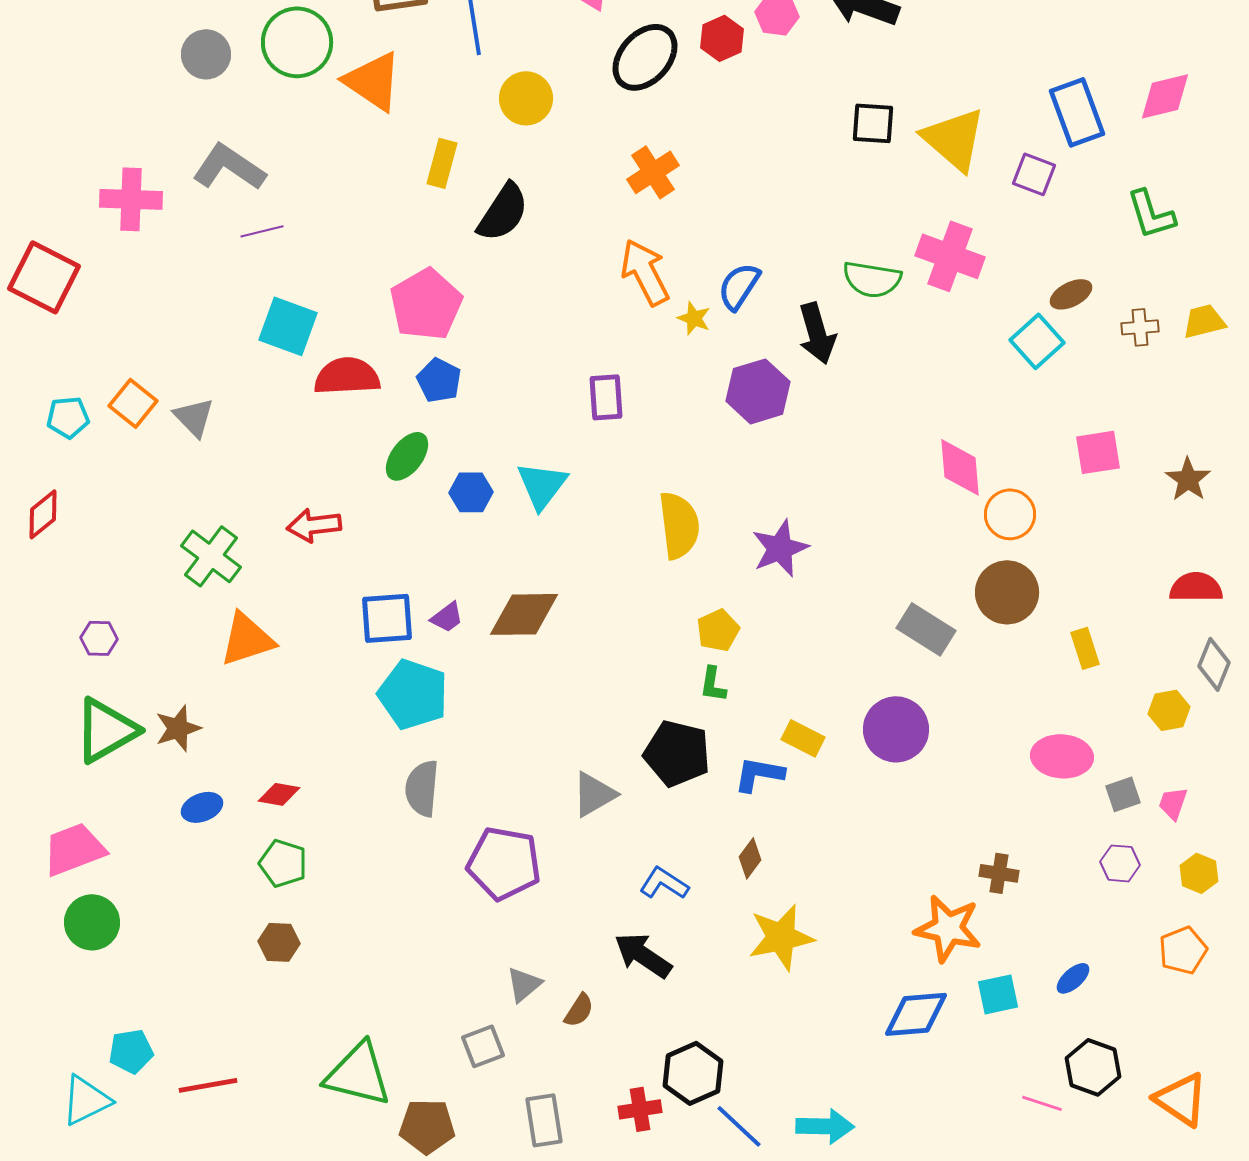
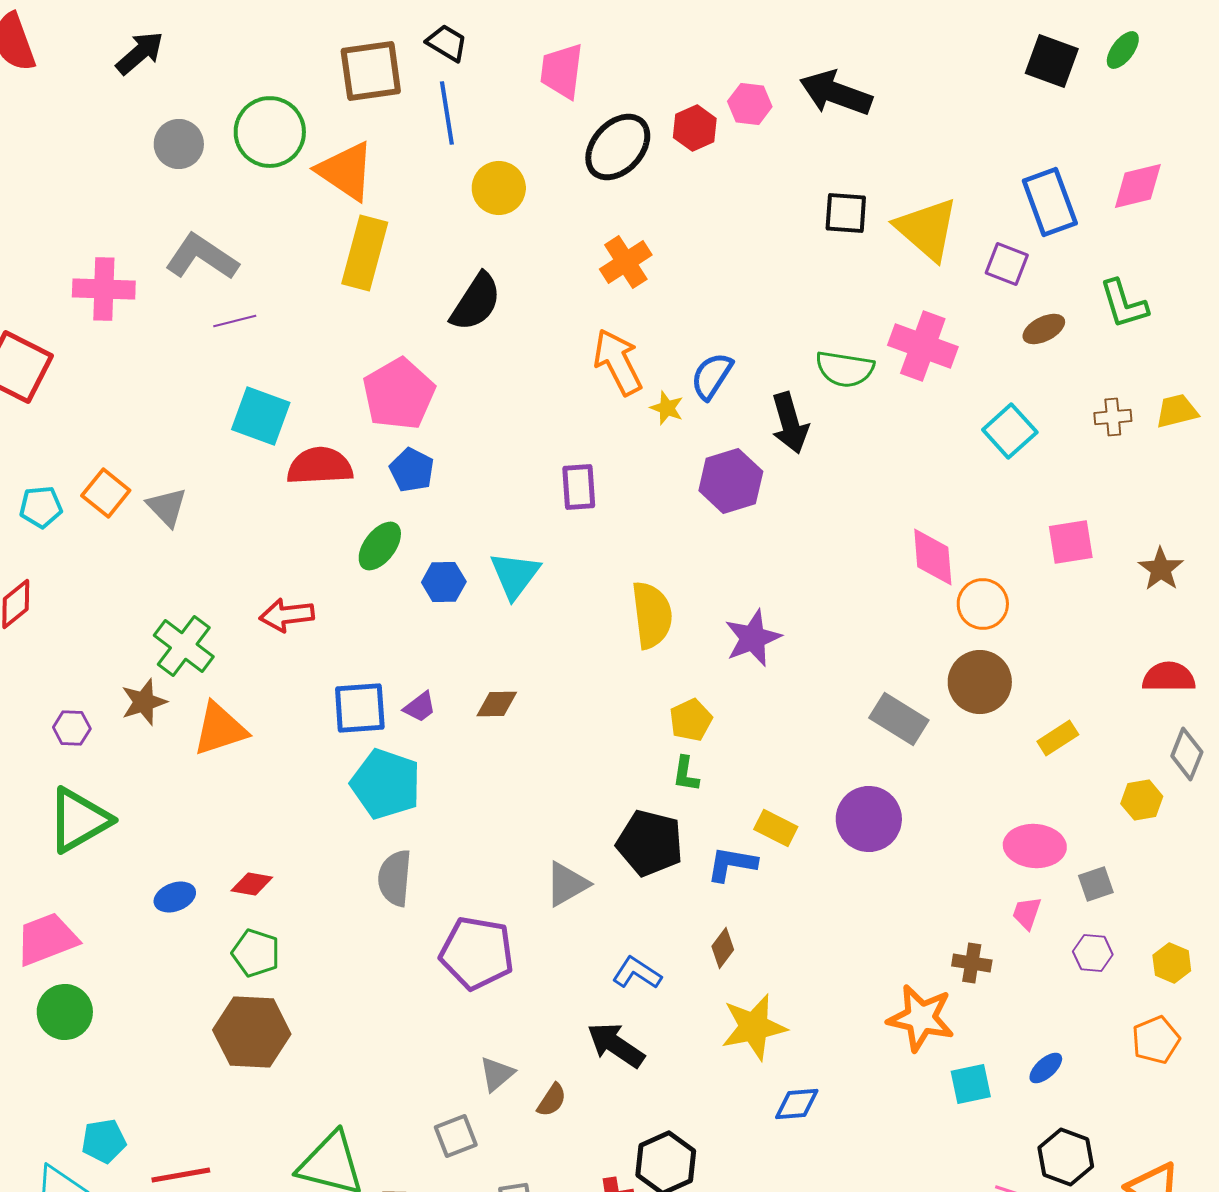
yellow rectangle: (442, 163) -> (365, 253), moved, size x1.5
brown ellipse: (1071, 294) -> (1044, 329), moved
brown diamond: (524, 614) -> (497, 704), size x0.6
yellow rectangle: (1085, 648) -> (1058, 738), turned 75
brown star: (178, 728) -> (144, 702), moved
pink trapezoid: (1173, 803) -> (1027, 913), moved
brown hexagon: (279, 942) -> (252, 1032), size x1.8
blue diamond: (916, 1014) -> (797, 1104), moved, size x0.7

